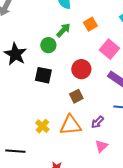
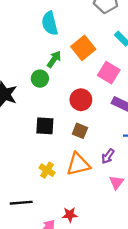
orange square: (90, 24) -> (83, 48), size x1.5
black square: (43, 75) -> (45, 126), moved
brown square: (76, 96) -> (80, 131), turned -32

